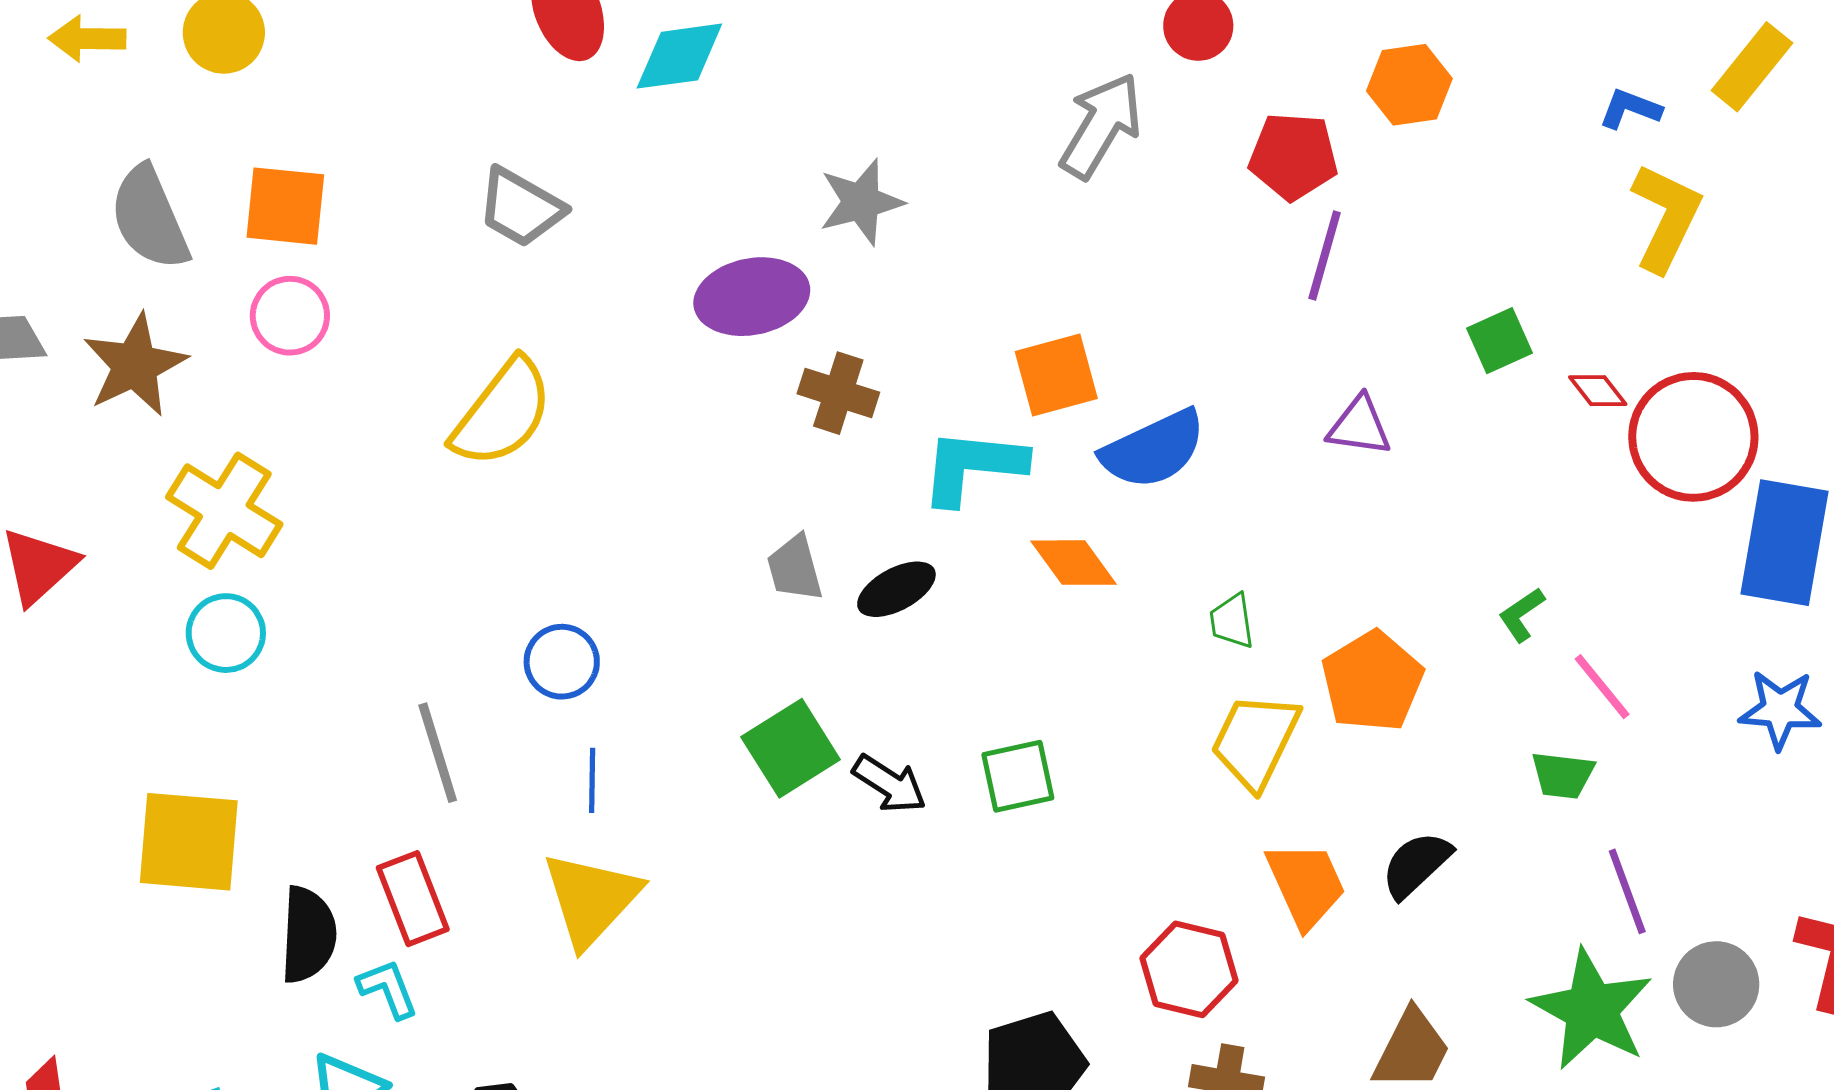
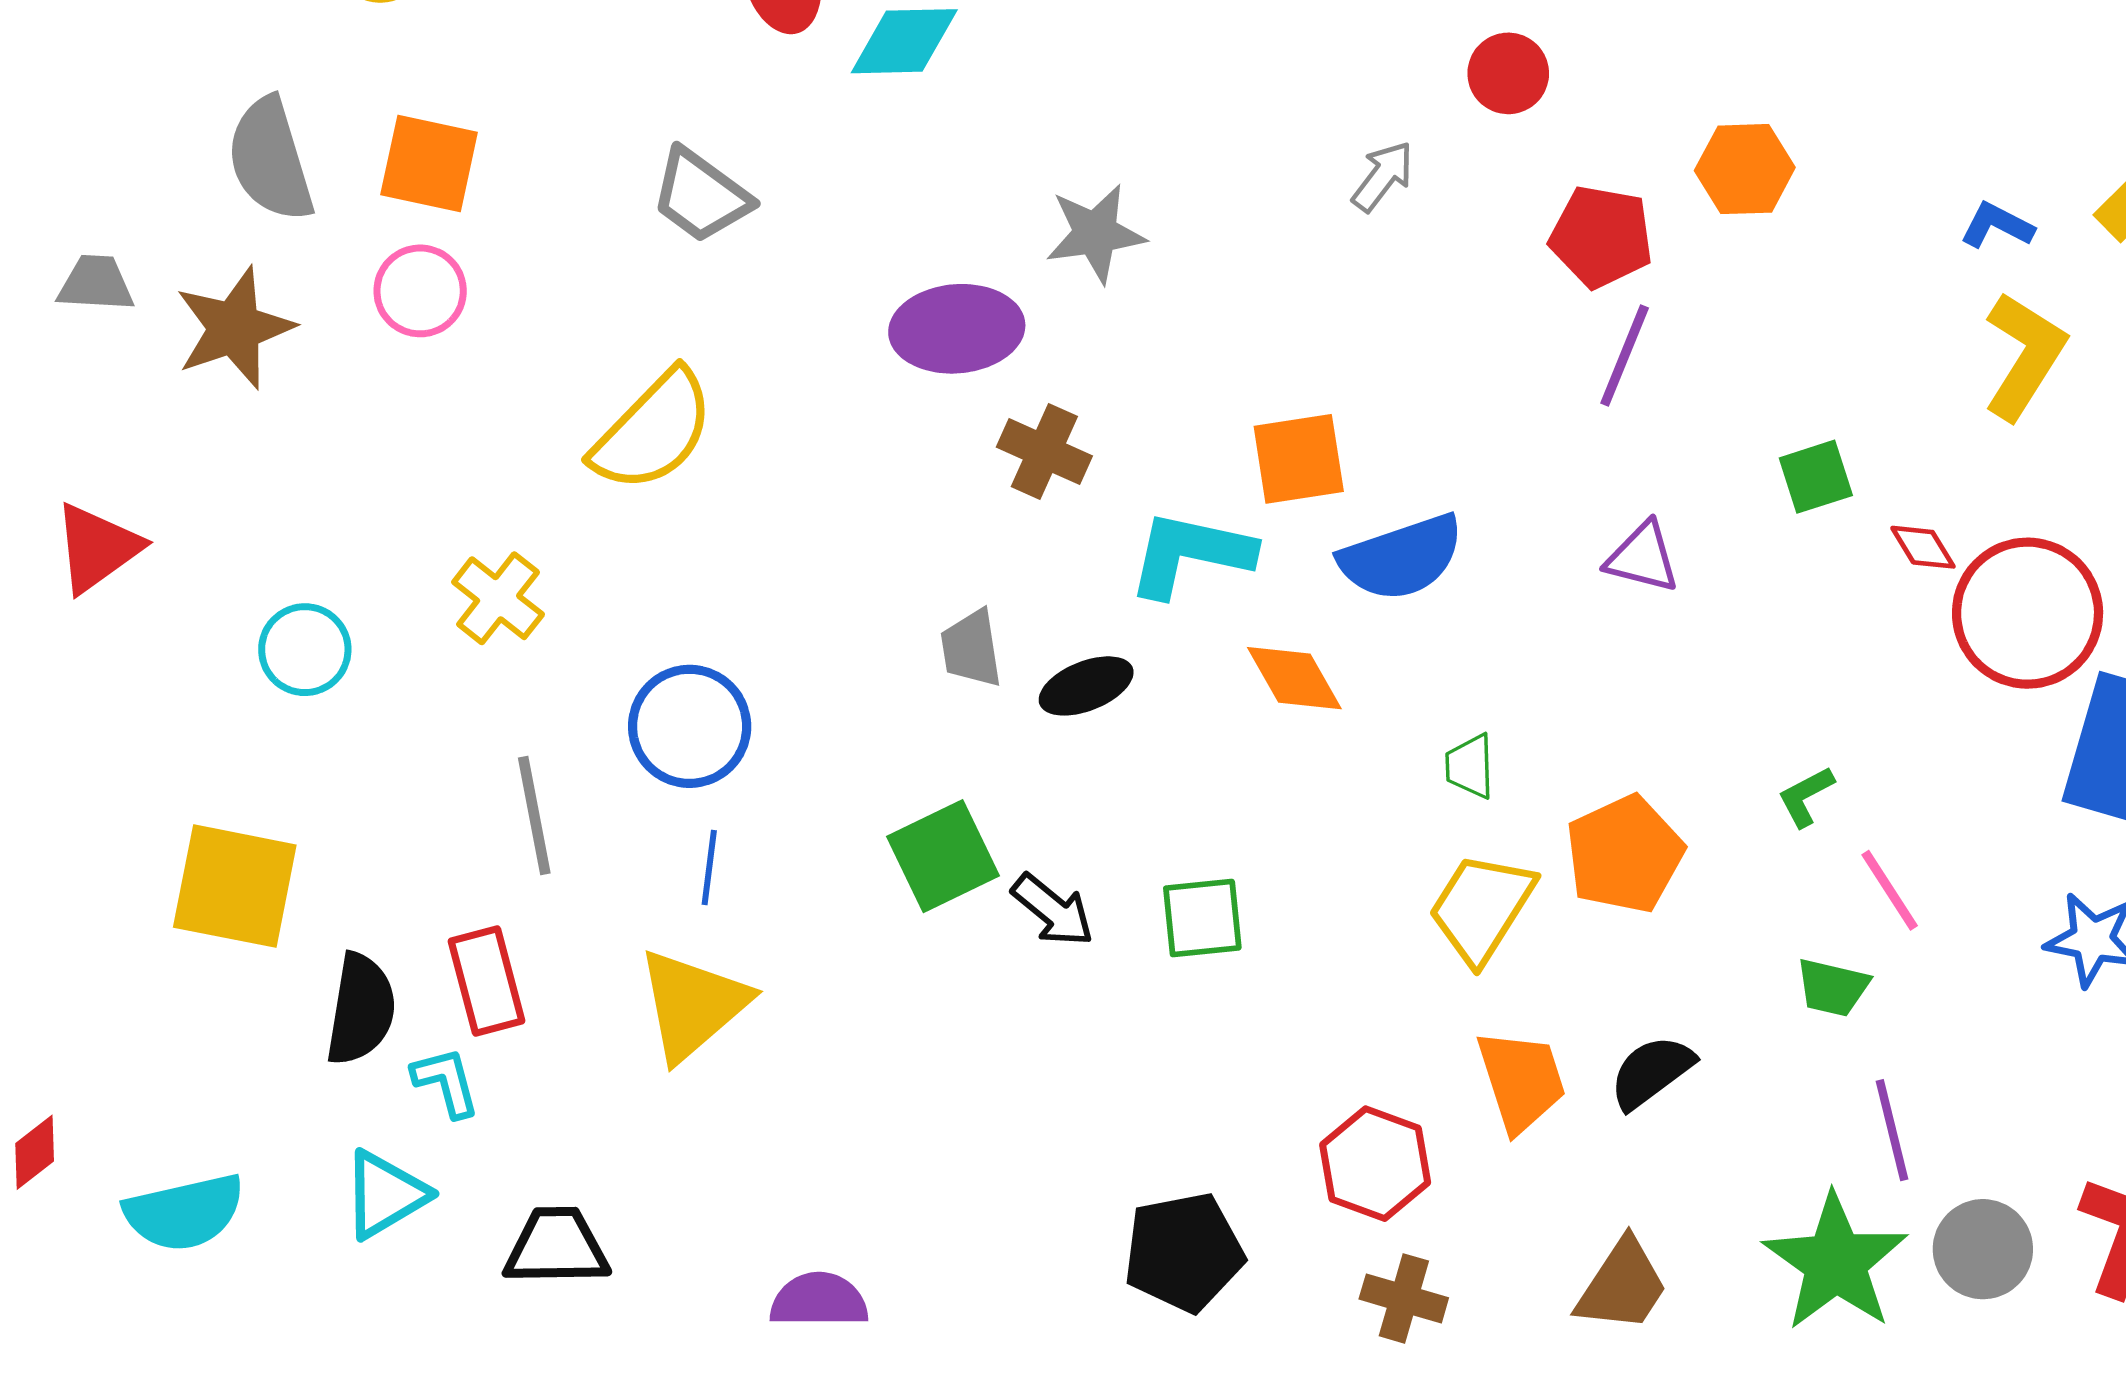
gray arrow: (1101, 126) -> (1383, 176), size x0.6
yellow cross: (224, 511) -> (498, 598), moved, size x0.7
blue circle: (562, 662) -> (690, 726), size x1.4

